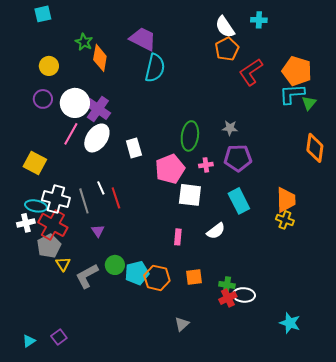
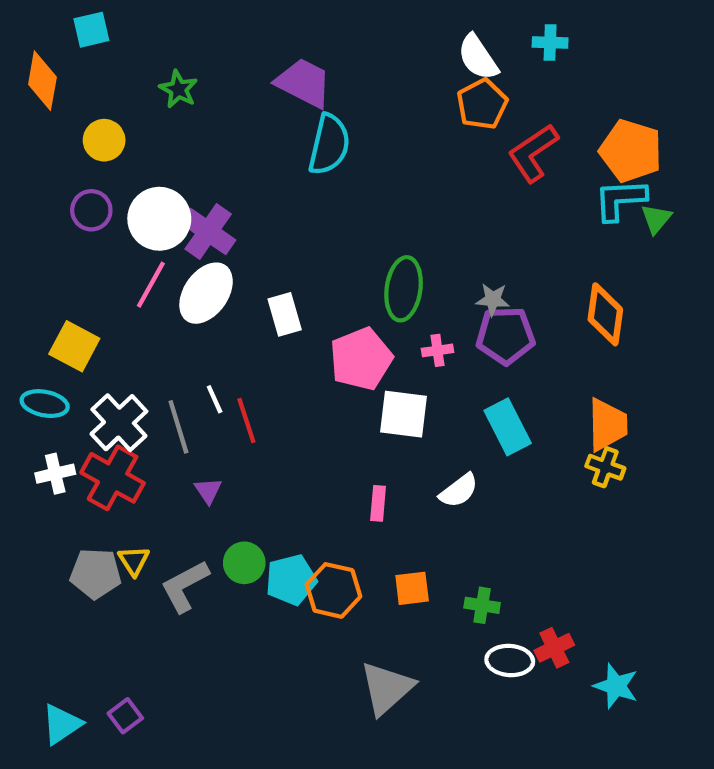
orange diamond: (100, 58) -> (42, 81), moved
gray star: (230, 128) -> (493, 299), moved
orange diamond: (315, 148) -> (605, 314), moved
white cross: (56, 199) -> (119, 423), turned 32
cyan ellipse: (36, 206) -> (45, 404), moved
gray pentagon: (49, 246) -> (96, 573), moved, turned 30
white ellipse: (244, 295) -> (510, 661), moved
red cross: (228, 298) -> (554, 648), moved
gray triangle: (182, 324) -> (387, 688), size x1.8
cyan triangle: (29, 341) -> (62, 724), size x1.5

